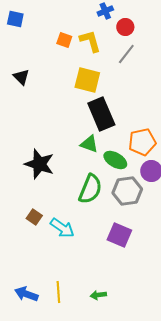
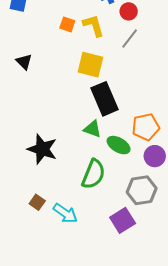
gray hexagon: (127, 191) -> (142, 190), moved
purple square: (119, 235) -> (123, 220), turned 35

